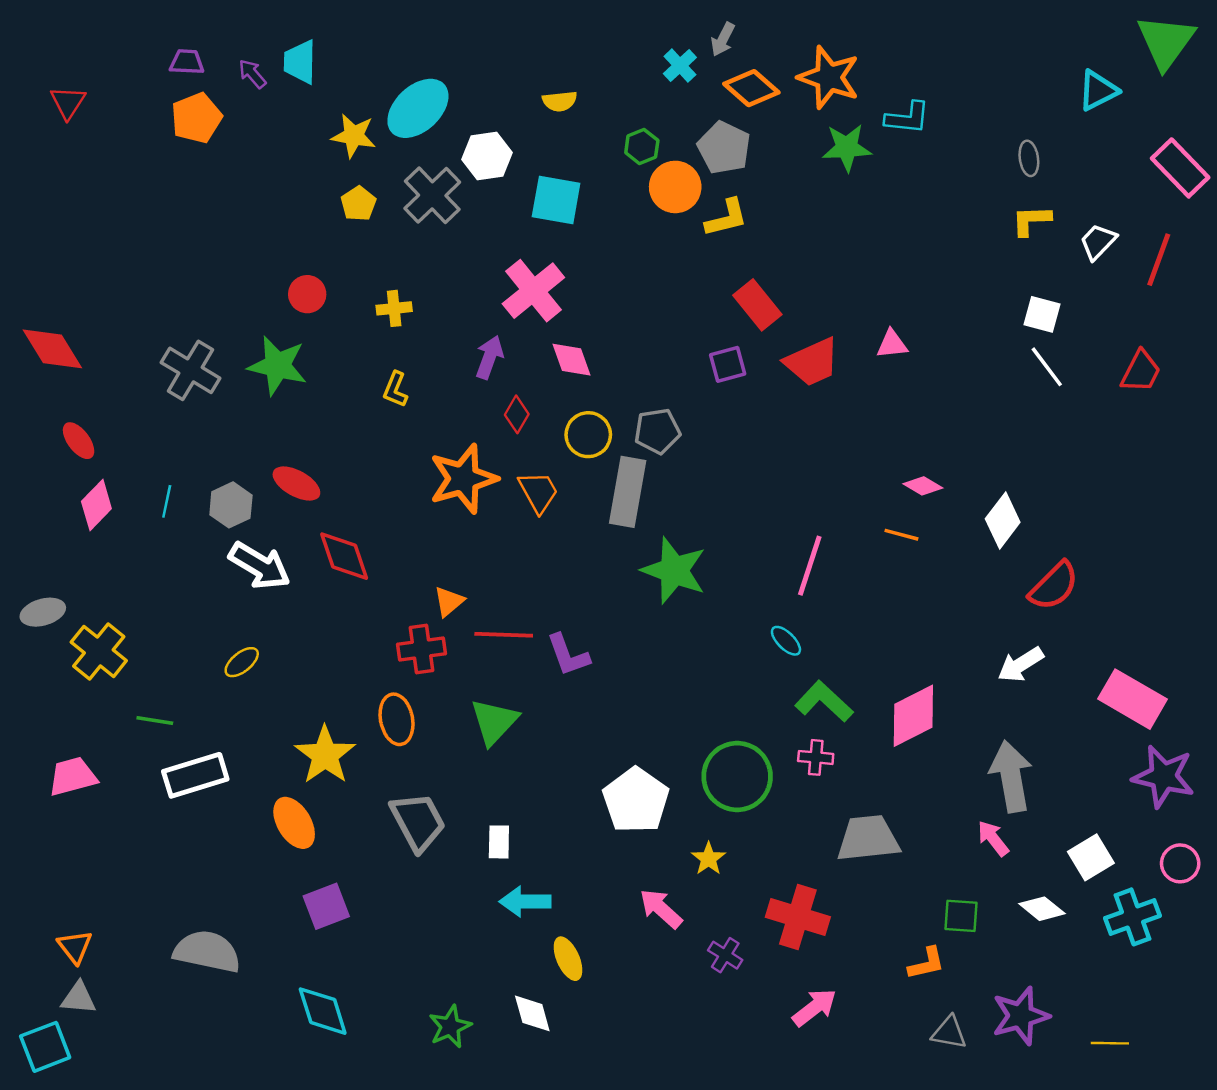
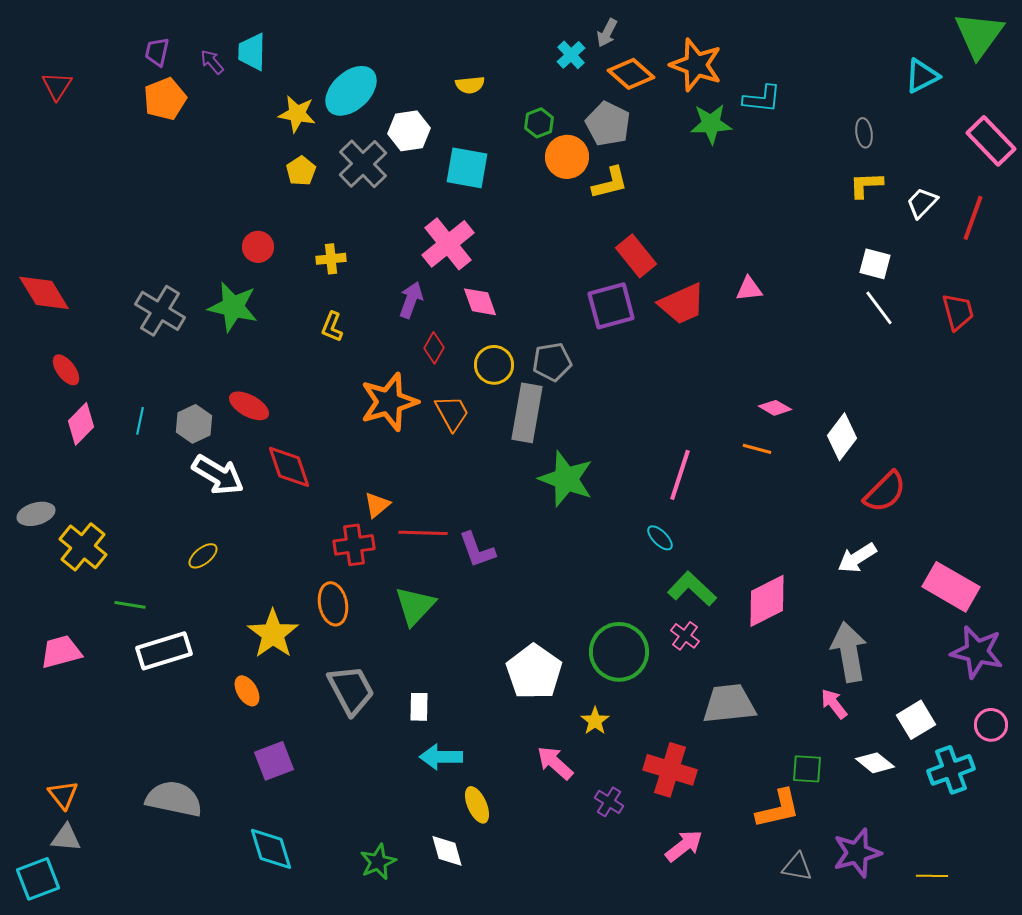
purple trapezoid: (187, 62) -> (157, 52), turned -80
purple square: (728, 364) -> (611, 306), size x1.5
red trapezoid: (1141, 372) -> (958, 312), turned -42
pink cross: (816, 757) -> (685, 636), turned 32
orange ellipse: (294, 823) -> (247, 691), size x0.7
orange L-shape: (926, 963) -> (778, 809), size x1.4

